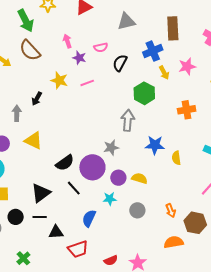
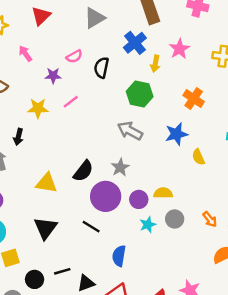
pink arrow: (67, 41) -> (25, 53), moved
yellow arrow: (164, 73) -> (155, 64), turned 56
orange cross: (187, 110) -> (194, 99), turned -30
gray arrow: (128, 120) -> (130, 131), turned -50
yellow triangle: (33, 141) -> (47, 183), moved
blue star: (155, 145) -> (176, 134), moved
black semicircle: (65, 163) -> (83, 171), moved
black triangle: (41, 193) -> (45, 228), moved
cyan star: (110, 199) -> (148, 225), moved
gray circle: (137, 210) -> (175, 219), moved

